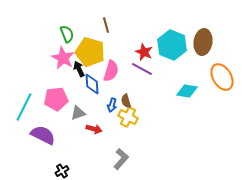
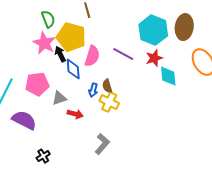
red star: (144, 52) -> (154, 58), moved, turned 30
cyan diamond: (187, 91) -> (168, 76), turned 75

